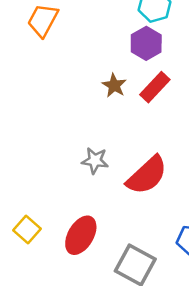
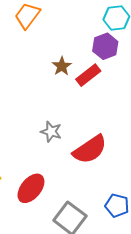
brown star: (114, 85) -> (62, 66), moved
red rectangle: (155, 87) -> (88, 75), moved

